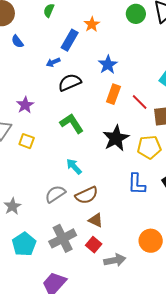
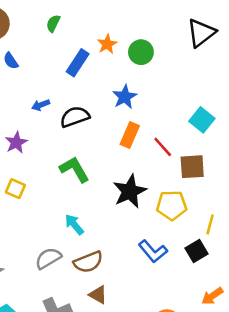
green circle: (136, 14) -> (141, 52), moved
blue arrow: (53, 62) -> (41, 105), moved
blue L-shape: (137, 184) -> (153, 251), turned -45

